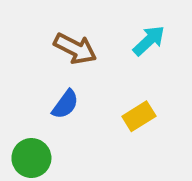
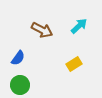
blue semicircle: (65, 104) -> (18, 58), moved

